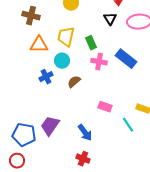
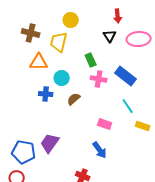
yellow trapezoid: (66, 37) -> (59, 42), moved
blue cross: (46, 77) -> (46, 94), turned 32
cyan line: (128, 125) -> (128, 106), moved
blue arrow: (85, 133) -> (100, 150), moved

